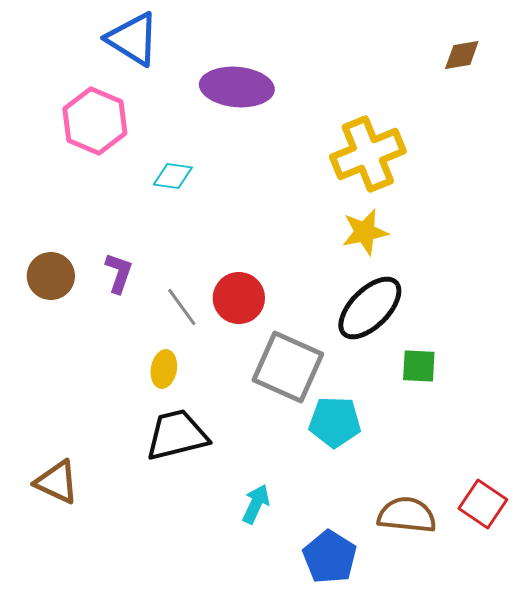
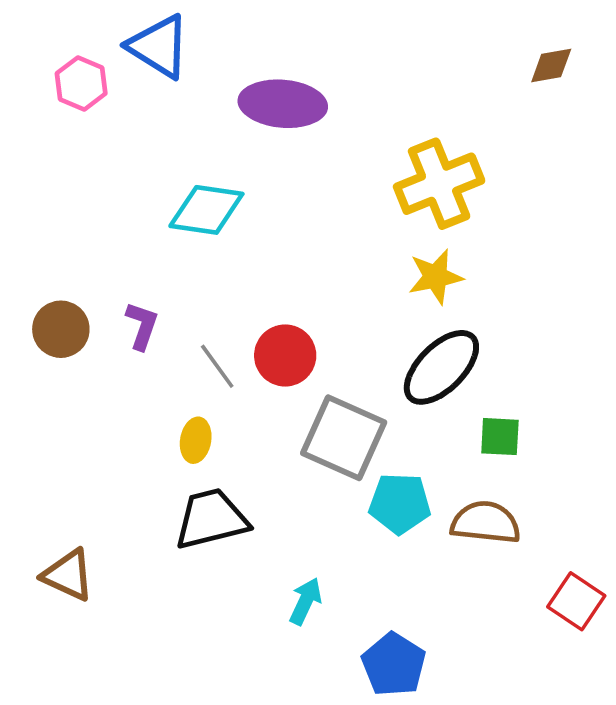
pink hexagon: (95, 121) -> (81, 83), moved, size x0.7
cyan diamond: (173, 176) -> (206, 210), size x1.6
brown semicircle: (407, 515) -> (486, 523), moved

